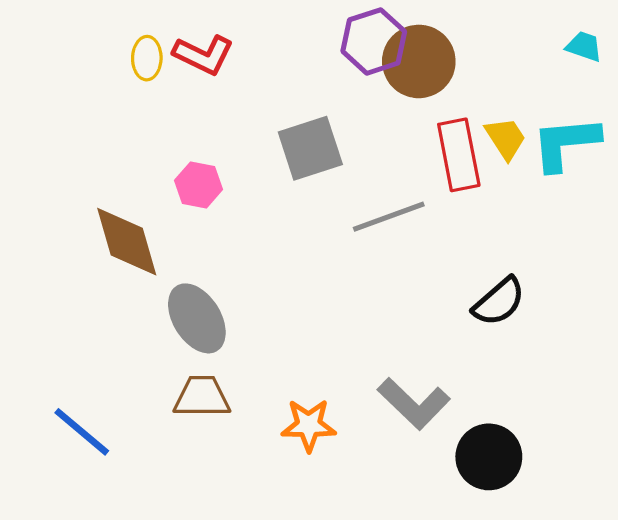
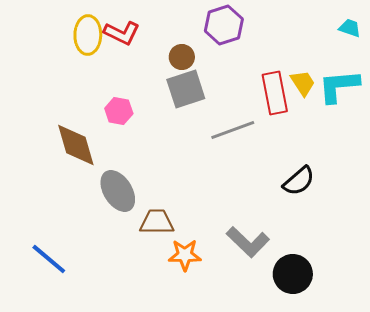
yellow ellipse: (147, 58) -> (88, 35), size x1.5
brown circle: (419, 61) -> (182, 57), moved, size x0.6
brown trapezoid: (202, 397) -> (157, 222), moved

